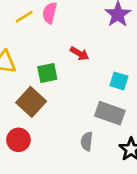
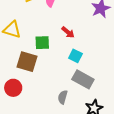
cyan square: (119, 81) -> (75, 56), moved
brown square: (31, 102) -> (27, 62), turned -35

